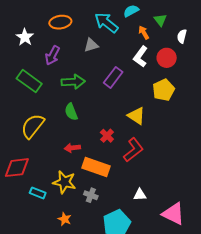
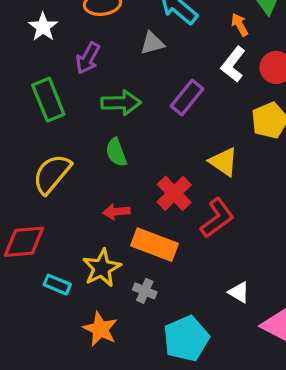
green rectangle: (29, 81) -> (48, 100), turned 30
red cross: (107, 136) -> (174, 193), size x1.5
yellow star: (64, 182) -> (102, 268), turned 30
white triangle: (140, 195) -> (239, 292), moved, turned 32
orange star: (65, 219) -> (100, 329), size x1.5

